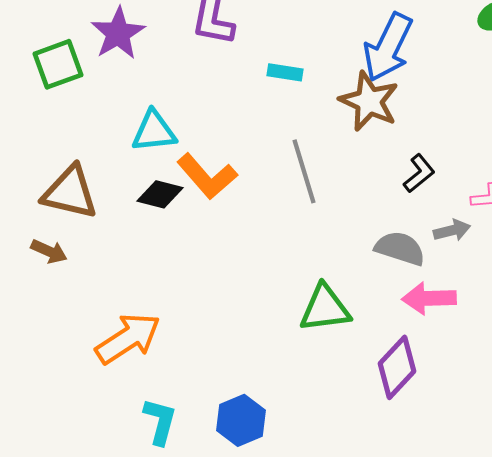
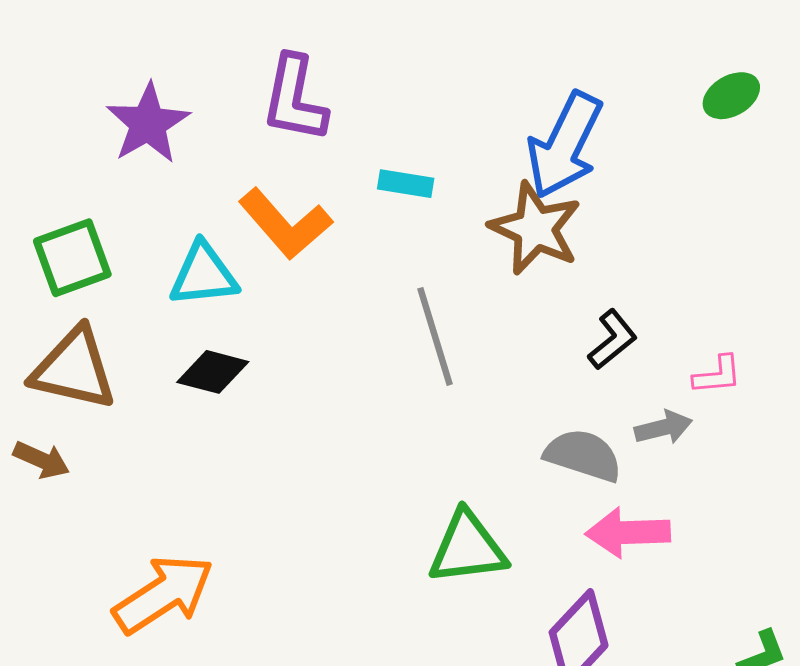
green square: (58, 64) -> (72, 258), moved
orange L-shape: (207, 176) -> (285, 224), moved

